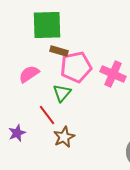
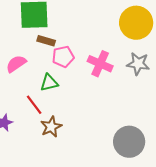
pink pentagon: (76, 67) -> (63, 57), size x0.7
green triangle: (62, 93) -> (49, 83), turned 36

